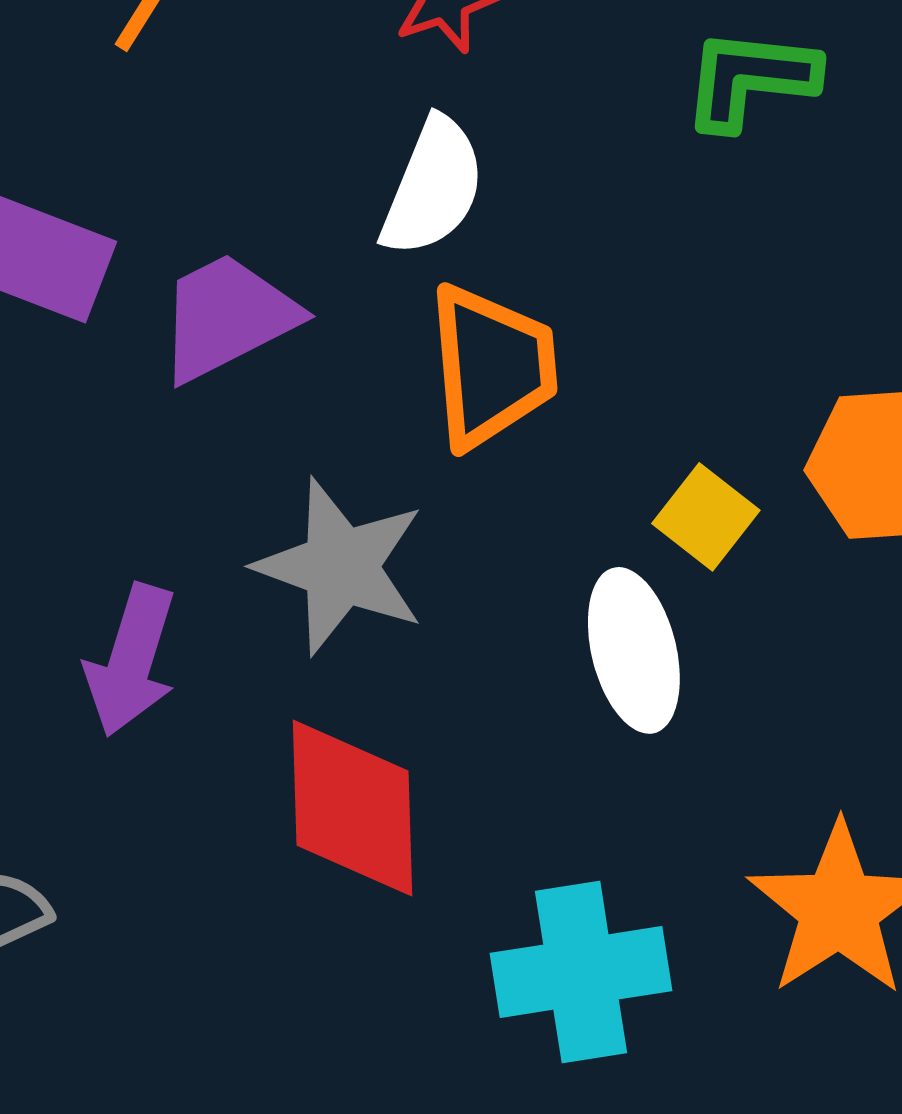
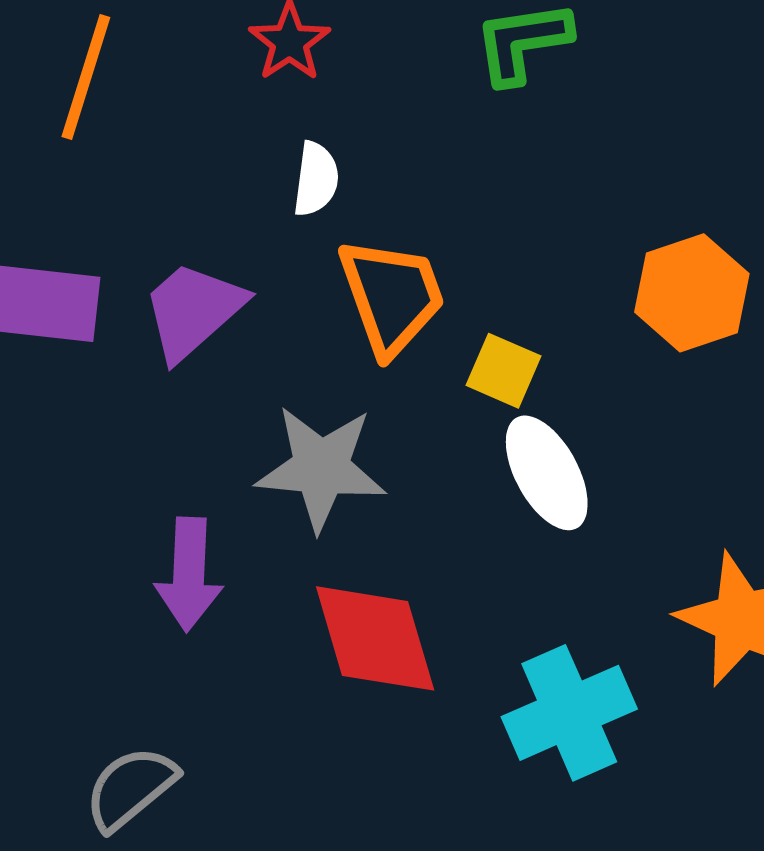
white semicircle: (433, 187) -> (316, 179), size x0.7
yellow square: (706, 517) -> (504, 371), moved

